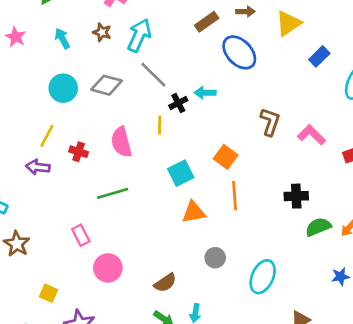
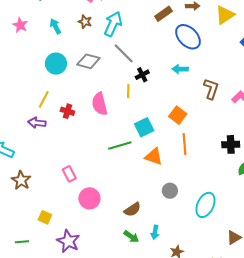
cyan arrow: (205, 93) -> (180, 69), moved
green line: (113, 193) -> (120, 146), moved
orange triangle: (194, 212) -> (154, 157), turned 30

